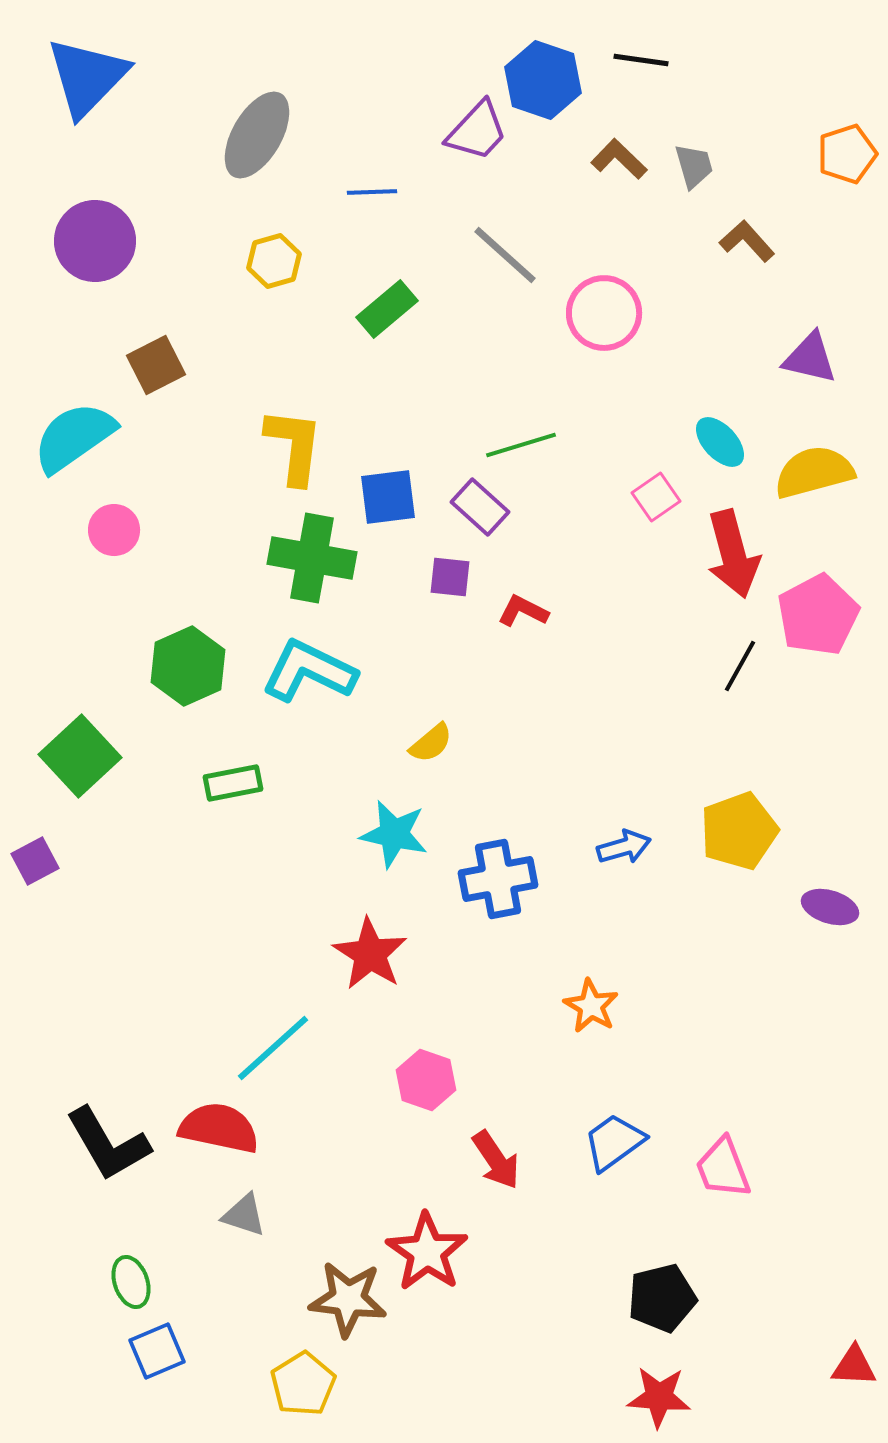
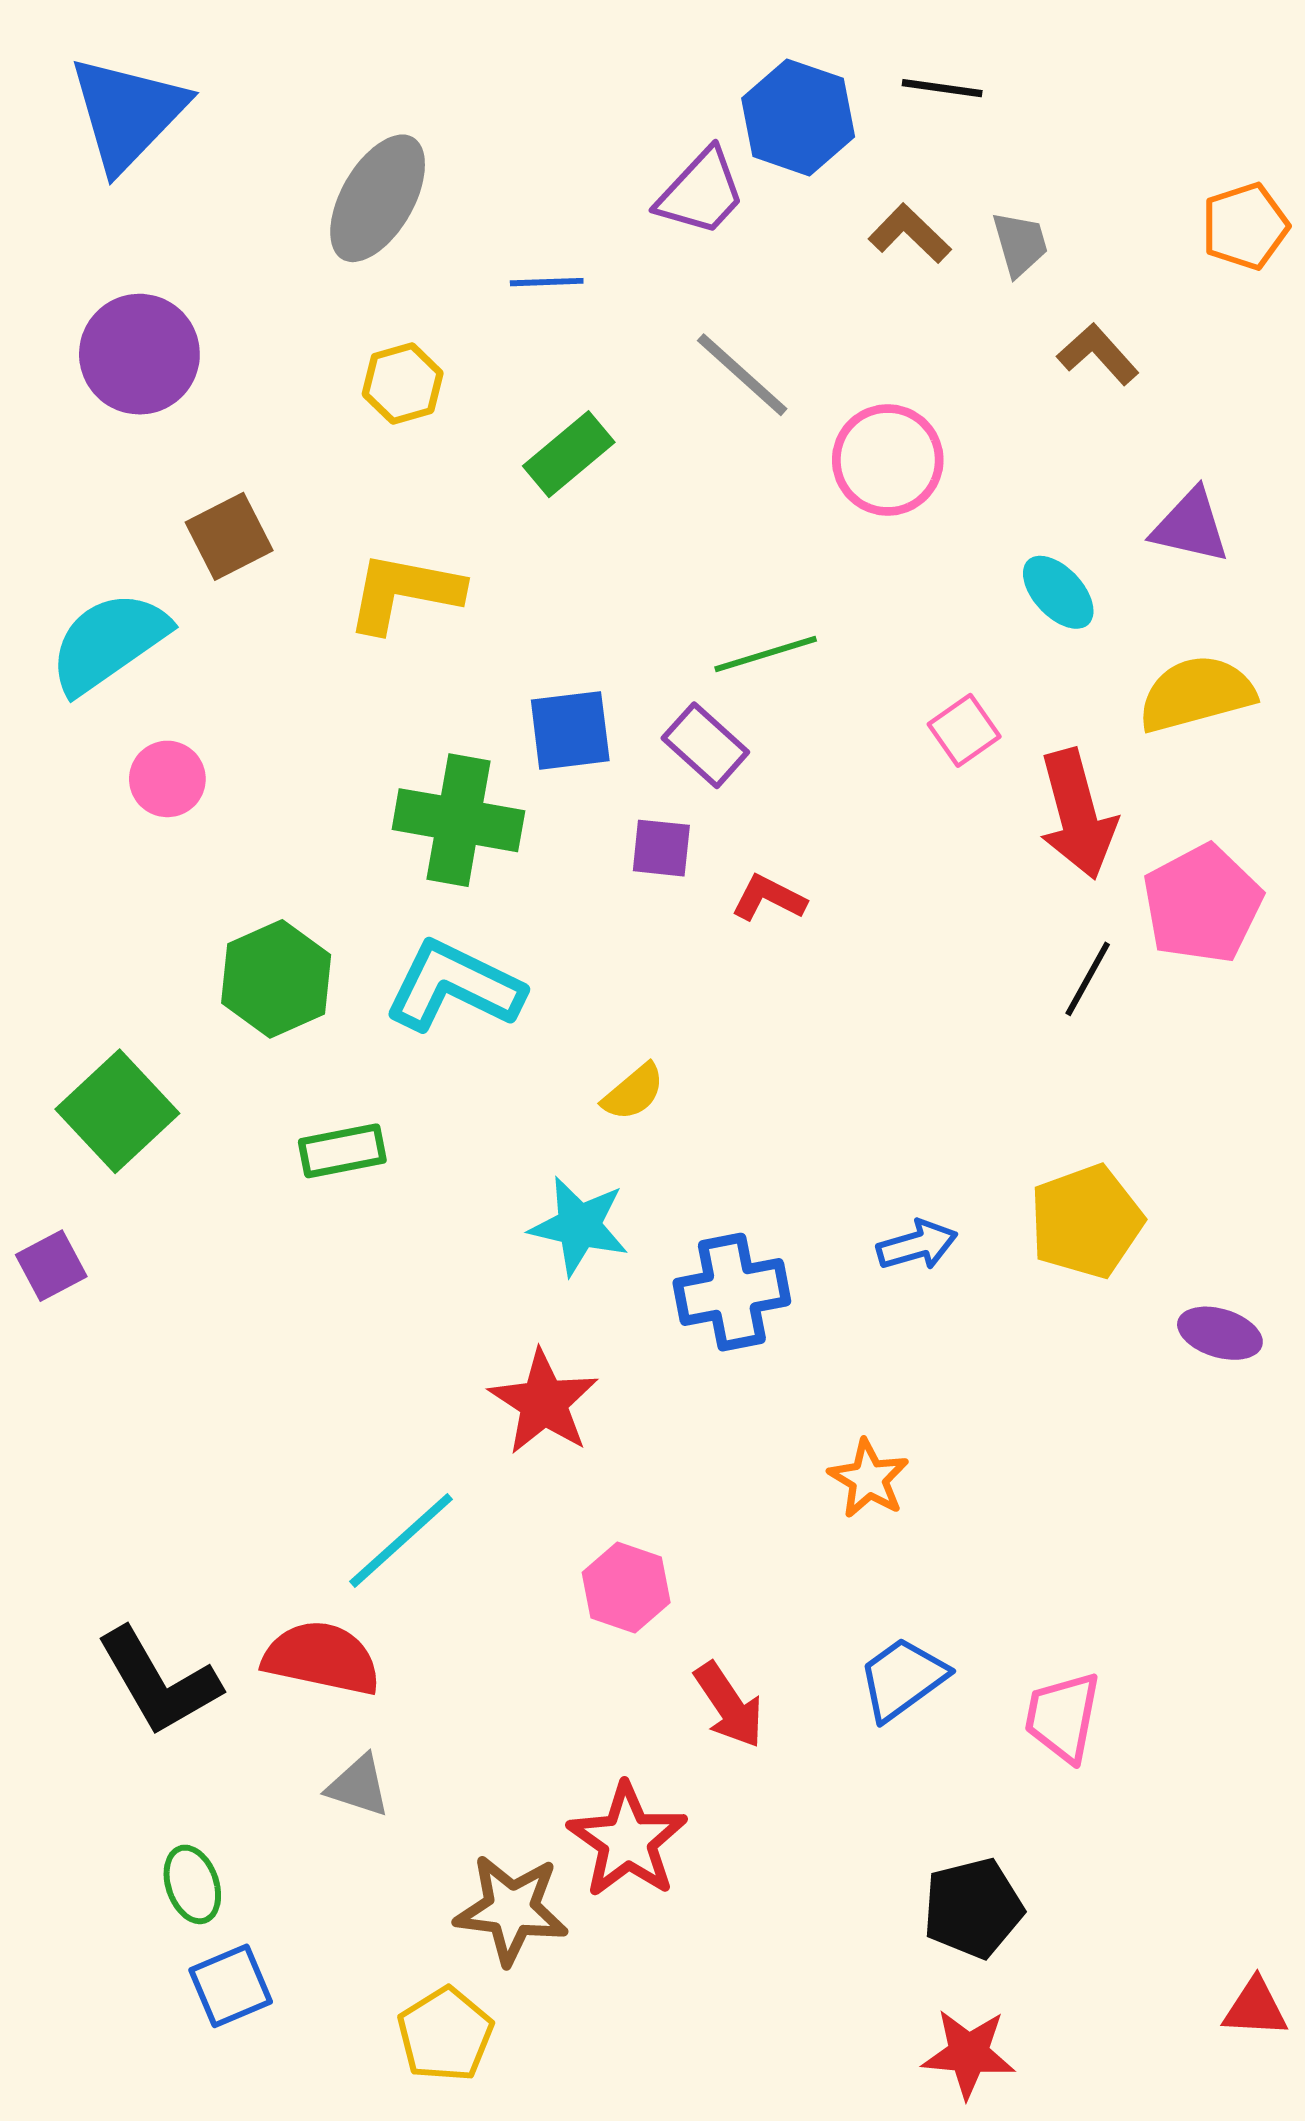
cyan ellipse: (720, 442) -> (1058, 592), moved
yellow L-shape: (294, 446) -> (404, 592), moved, turned -86
pink trapezoid: (723, 1168) -> (1063, 1717), turned 32

